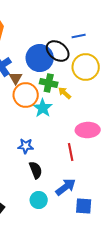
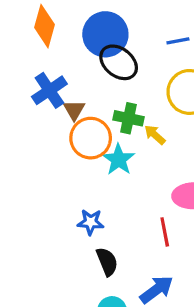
black ellipse: (58, 51) -> (119, 62), moved
blue circle: (40, 58) -> (105, 34), moved

